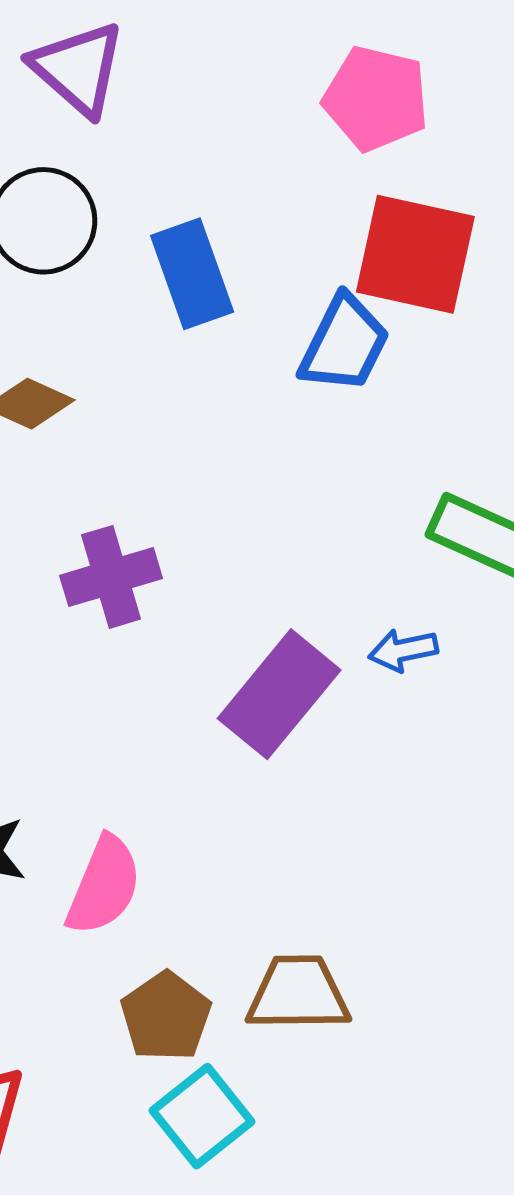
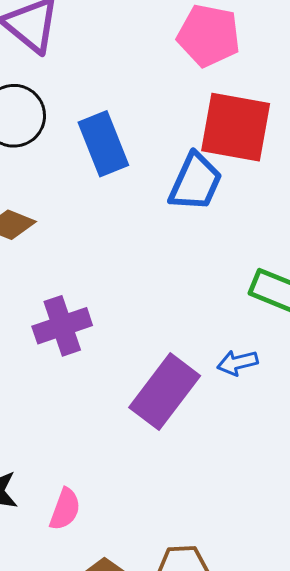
pink semicircle: (104, 885) -> (65, 509), size x0.7

